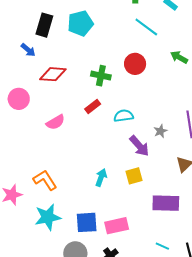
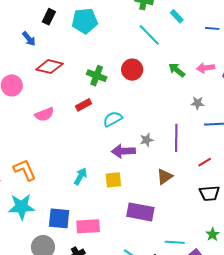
black rectangle: (44, 25) -> (49, 17), size x0.7
cyan semicircle: (124, 116) -> (113, 119), turned -30
purple arrow: (139, 146) -> (123, 151), turned 120

